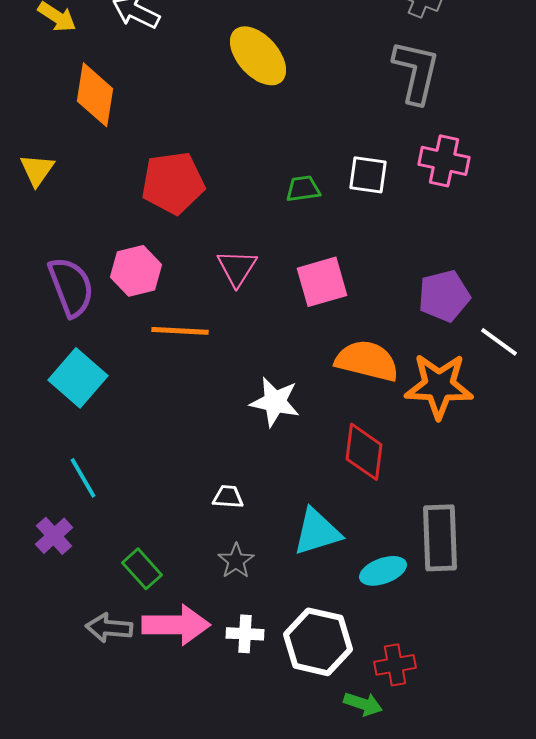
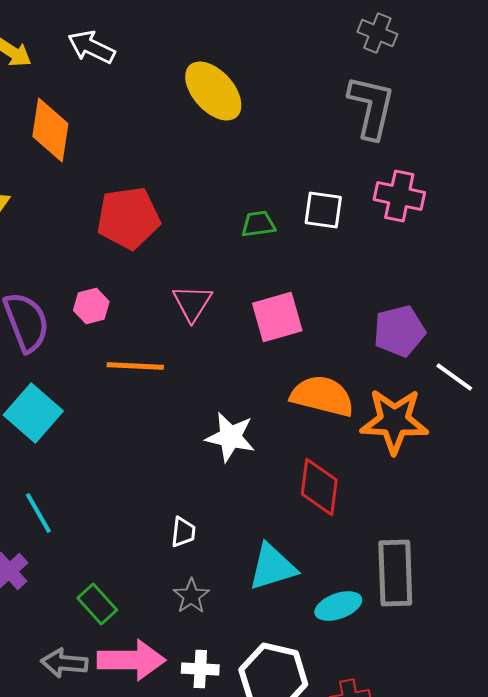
pink hexagon: (136, 271) -> (91, 306), size x0.7
white trapezoid: (228, 497) -> (183, 532), turned 92

